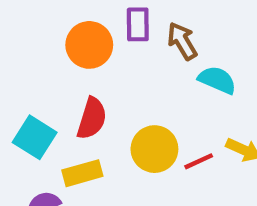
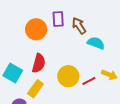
yellow rectangle: (82, 173) -> (35, 89), turned -36

